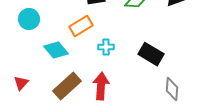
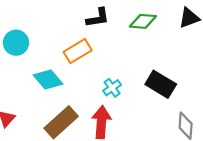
cyan cross: (106, 47) -> (112, 88), moved, turned -35

